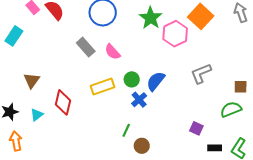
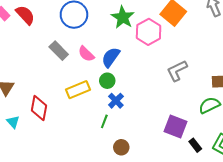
blue semicircle: (156, 81) -> (111, 57), moved
cyan triangle: (37, 115) -> (13, 122), turned -32
purple square: (196, 128) -> (176, 126), size x1.6
green line: (126, 130) -> (104, 121), moved
black rectangle: (215, 148) -> (195, 145), turned 56

